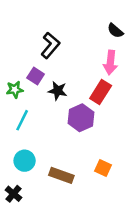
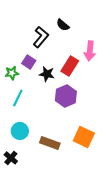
black semicircle: (115, 31) -> (63, 25), moved
red rectangle: (101, 92) -> (70, 66), moved
orange square: (103, 168) -> (84, 137), size x1.5

